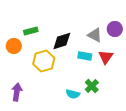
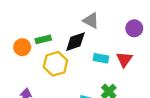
green rectangle: (31, 31) -> (43, 39), moved
gray triangle: (95, 35) -> (91, 21), moved

